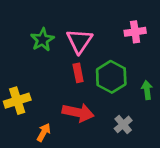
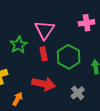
green star: (42, 40) -> (19, 45), moved

